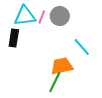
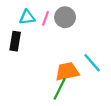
cyan triangle: (25, 16) -> (27, 17), size x0.7
cyan line: (82, 47) -> (92, 63), moved

